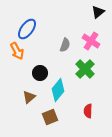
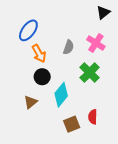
orange arrow: (17, 51) -> (39, 54), moved
brown square: (50, 117) -> (72, 124), moved

